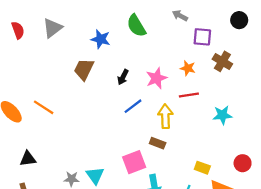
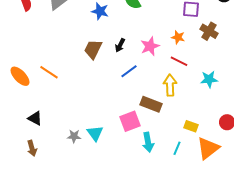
brown trapezoid: (84, 69) -> (93, 49), moved
red line: (189, 95) -> (179, 61), turned 36
yellow arrow: (165, 116) -> (170, 85), moved
brown rectangle: (158, 143) -> (151, 104), size x1.5
black triangle: (28, 159) -> (35, 118), turned 35

